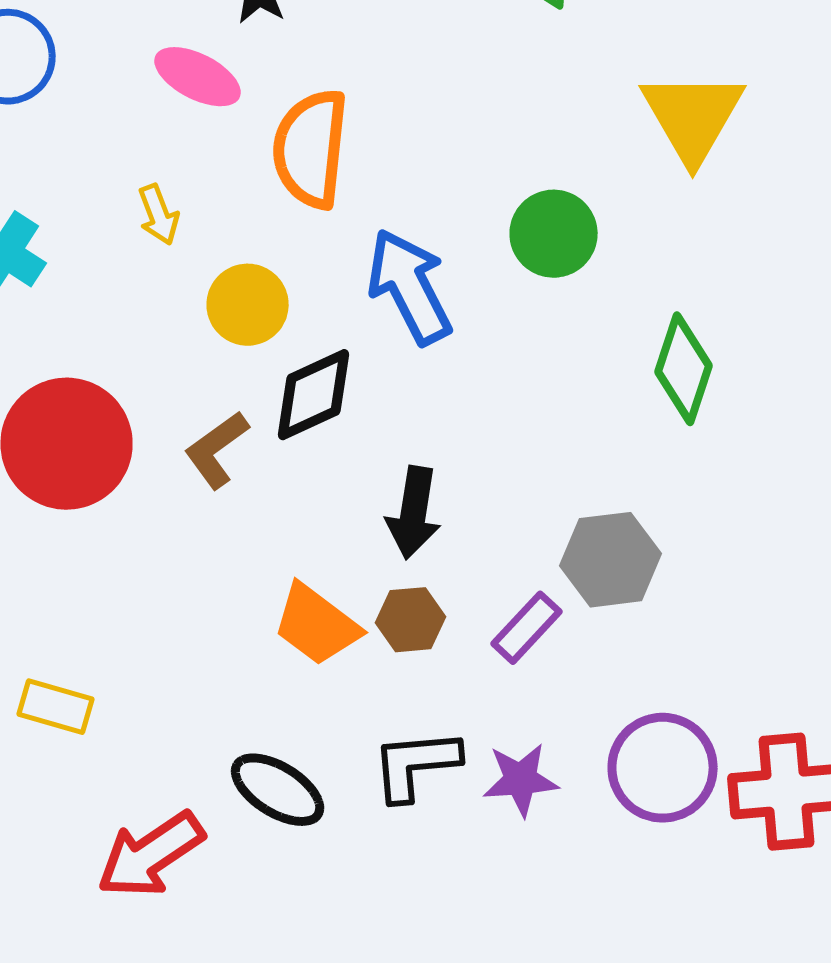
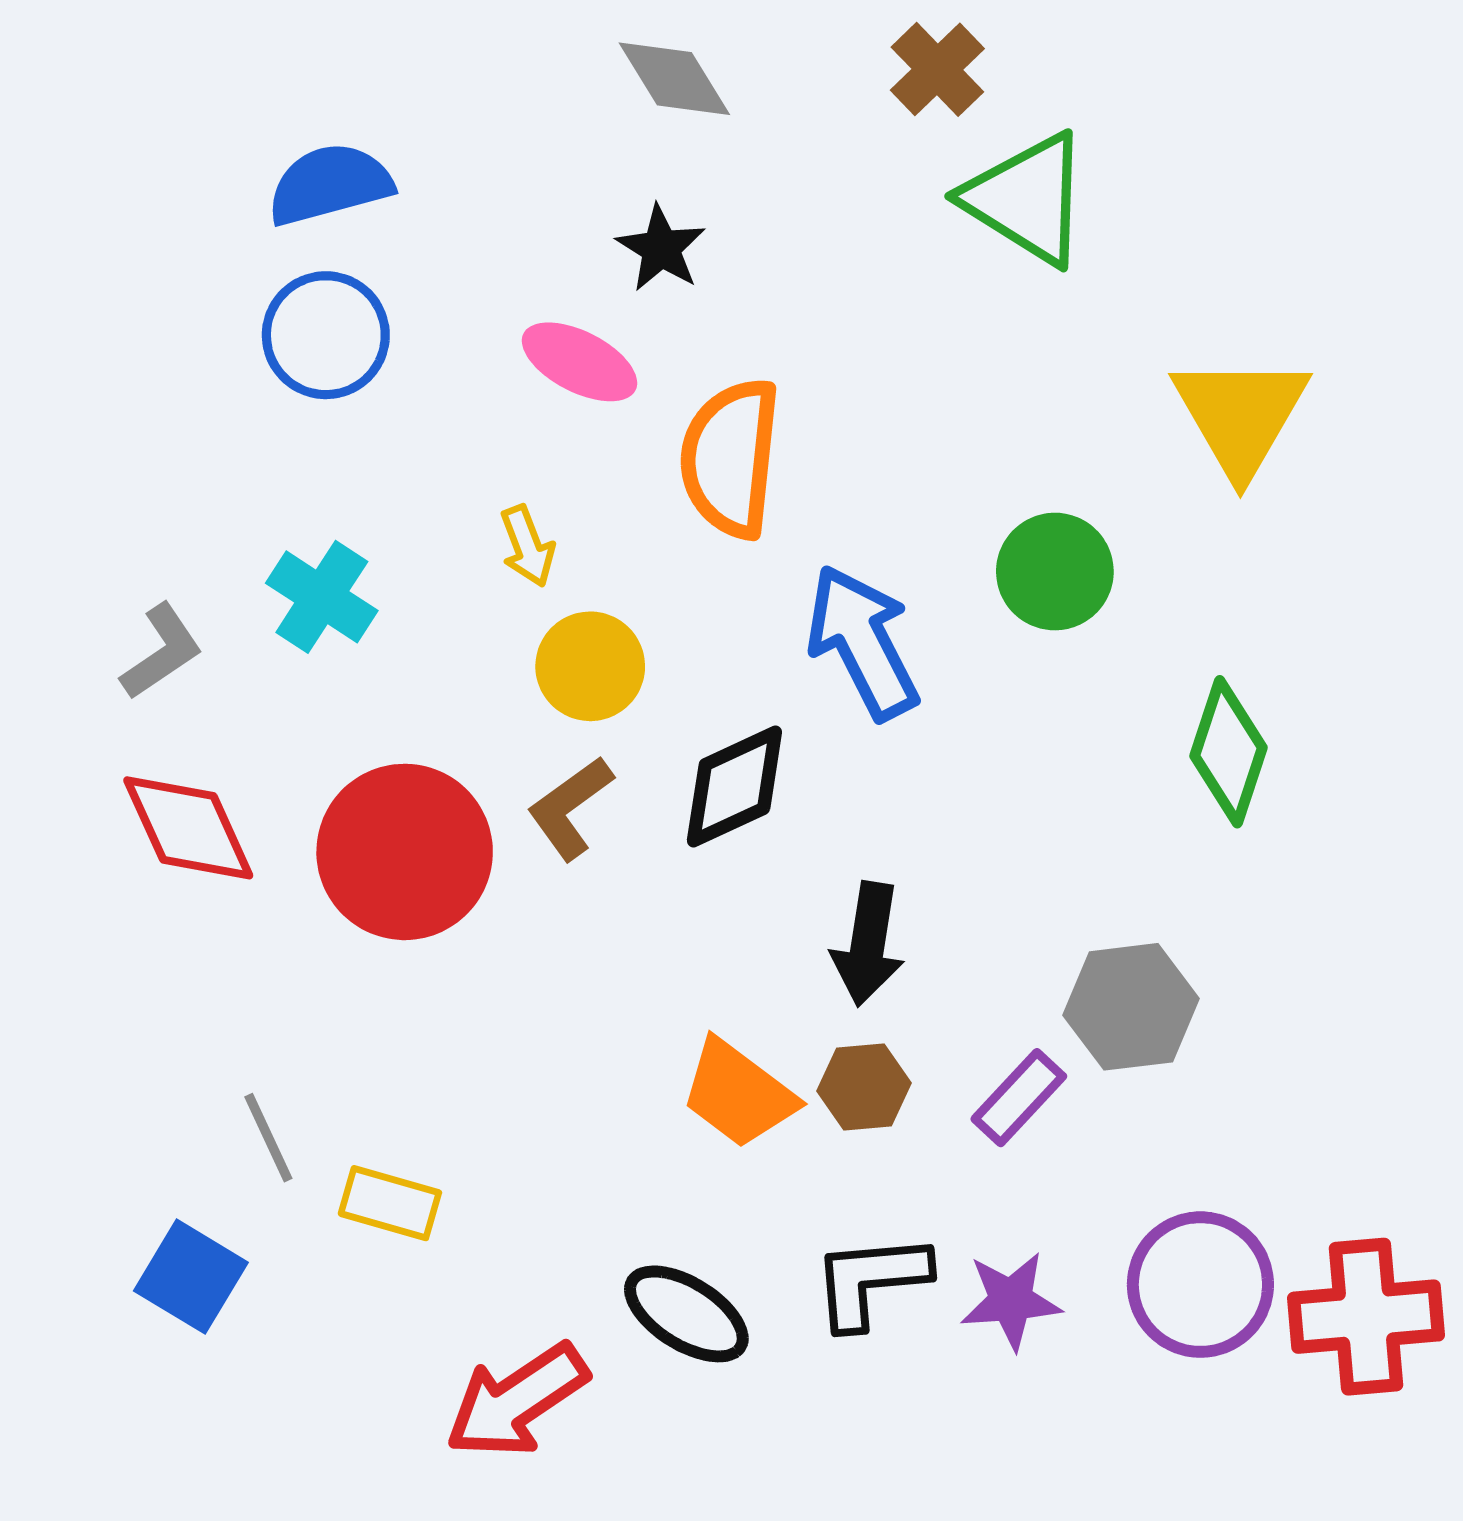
yellow circle: (248, 305) -> (590, 666), moved
brown L-shape: (217, 450) -> (570, 808), moved

